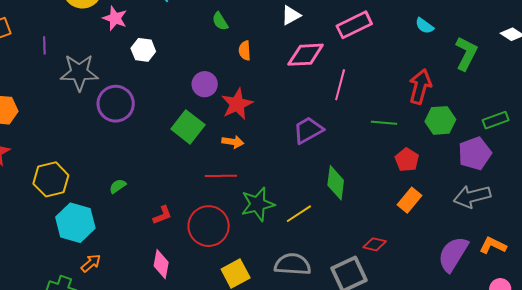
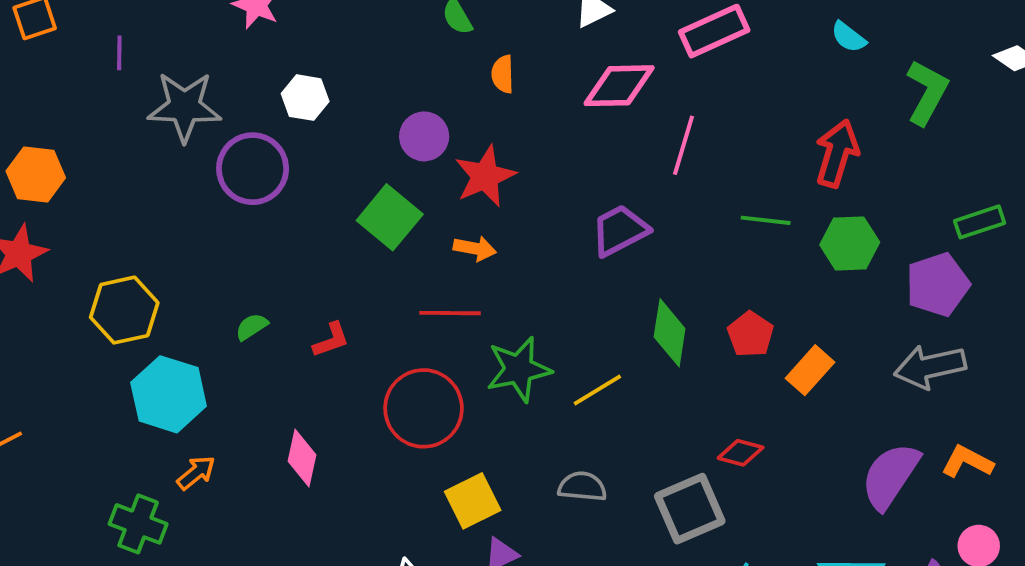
white hexagon: (143, 50) -> (305, 98), moved
green hexagon: (440, 120) -> (850, 244), moved
red pentagon: (407, 160) -> (750, 334), moved
red L-shape: (162, 215) -> (331, 340), moved
pink diamond: (161, 264) -> (302, 458), moved
gray semicircle: (293, 264) -> (582, 487), size x0.7

